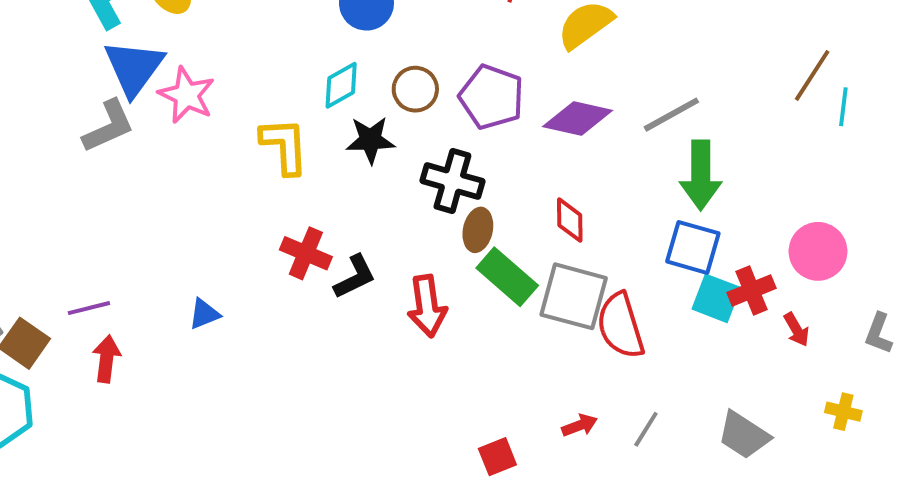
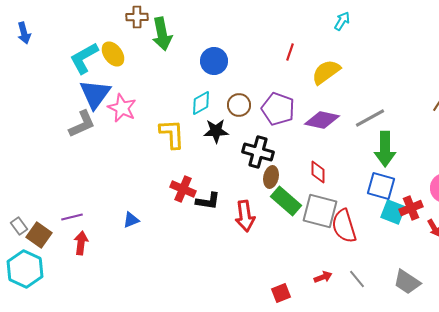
black L-shape: (355, 277) -> (208, 201), turned 35
gray line: (646, 429) -> (357, 279), turned -72

